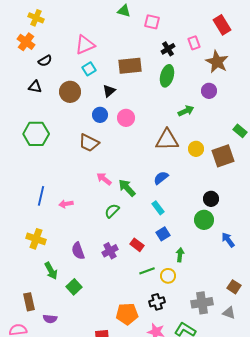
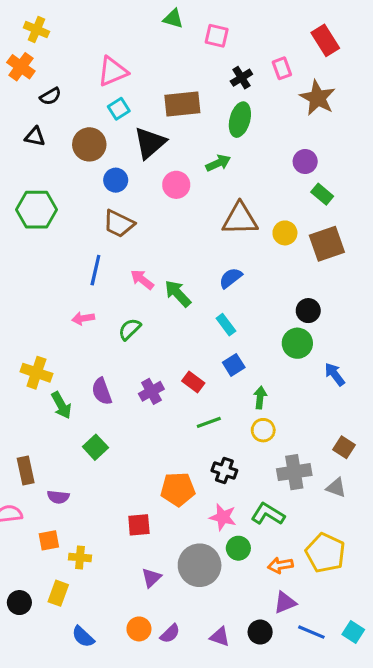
black triangle: (109, 91) -> (150, 143), size x1.6
purple circle: (209, 91) -> (305, 162), moved
green arrow: (186, 111) -> (218, 163), moved
blue circle: (100, 115) -> (116, 180), moved
green rectangle: (240, 131) -> (322, 194), moved
blue line: (41, 196) -> (95, 270), moved
green semicircle: (112, 211) -> (130, 329), moved
green arrow: (51, 271) -> (61, 405), moved
yellow circle: (168, 276) -> (263, 430), moved
black cross: (157, 302) -> (224, 471), turned 35

